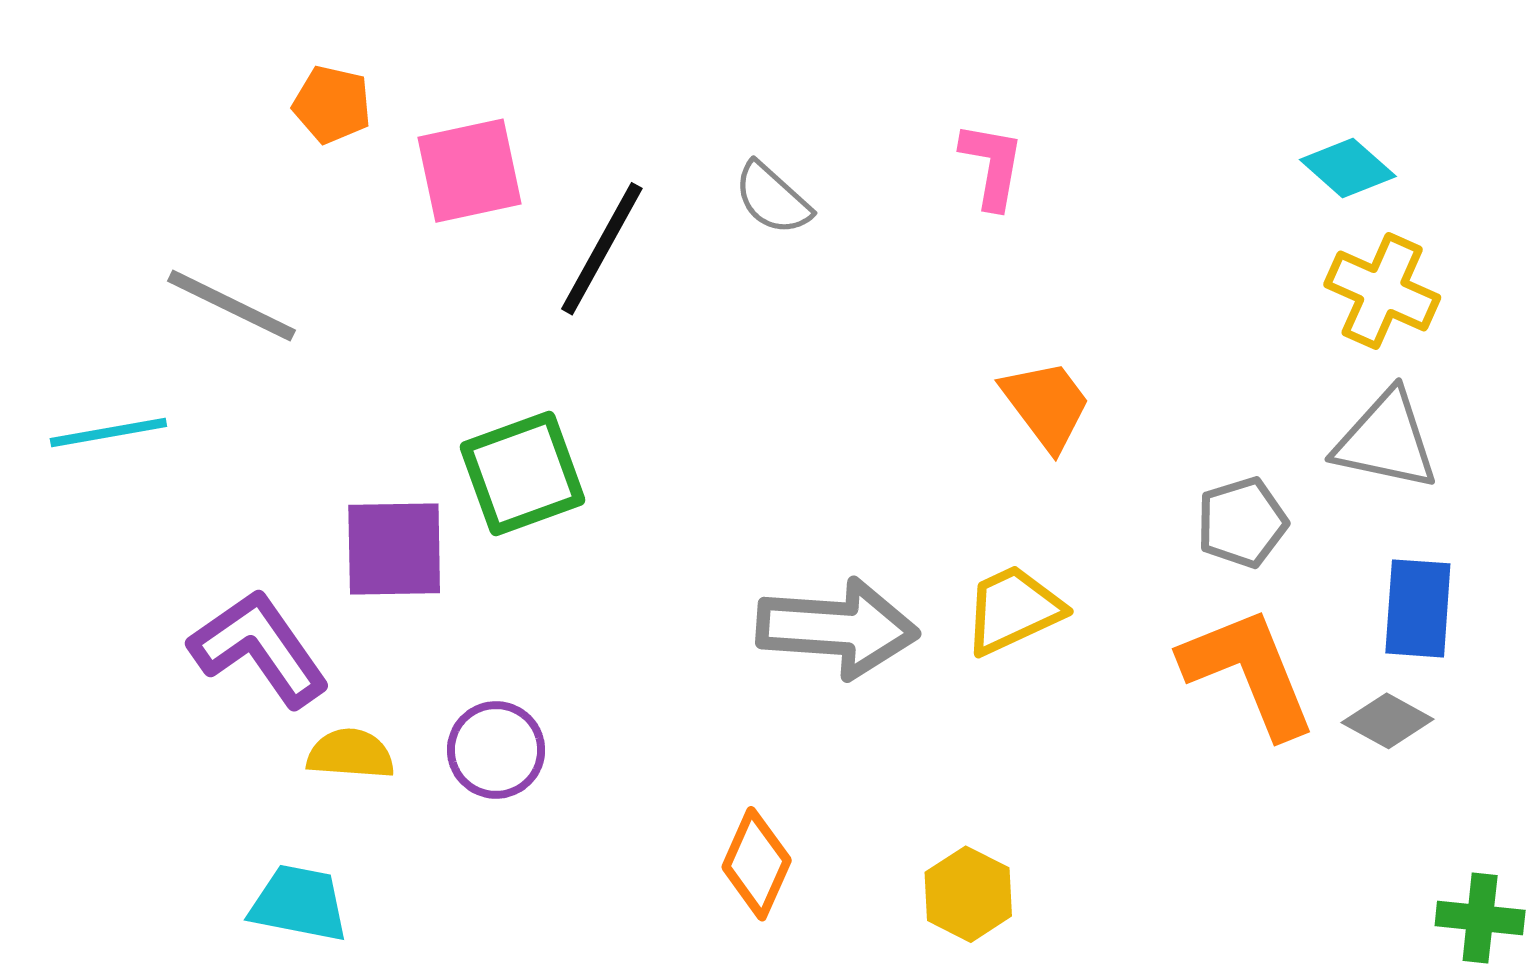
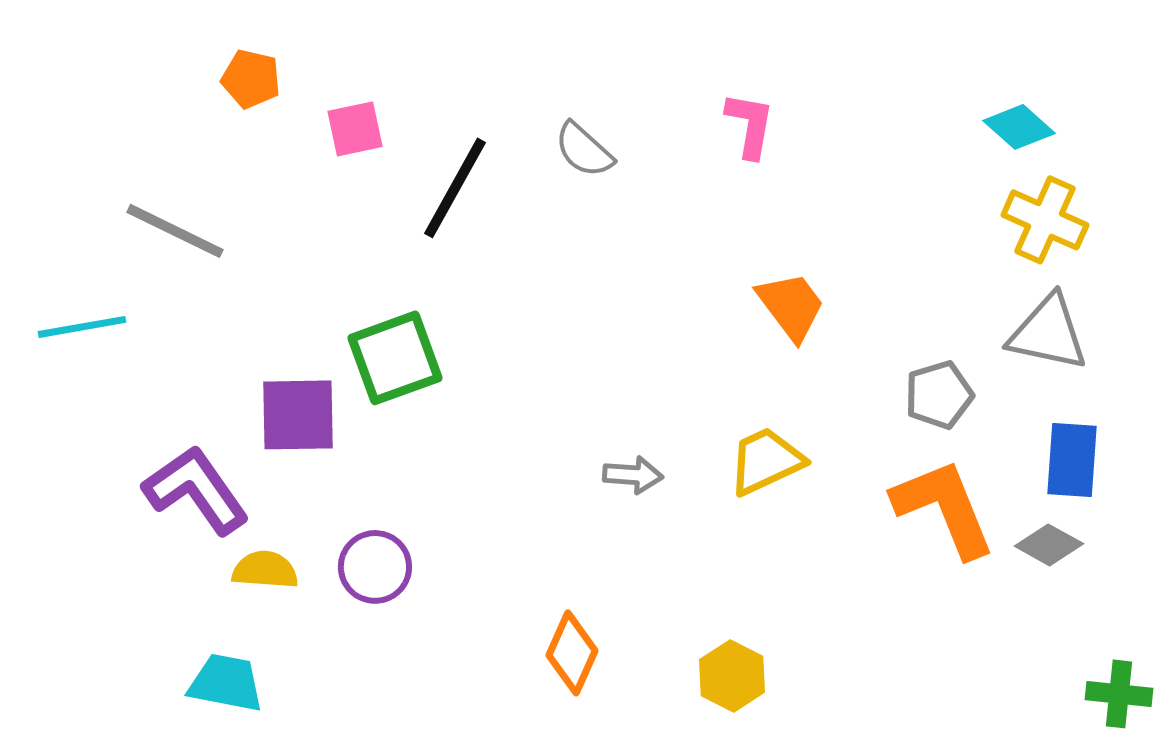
pink square: (470, 171) -> (355, 129), size x0.7
gray arrow: (837, 628) -> (633, 475), size x0.5

